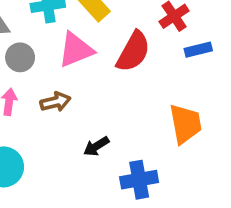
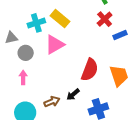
red semicircle: (133, 52) -> (90, 70), moved
brown arrow: (55, 102) -> (52, 102), moved

